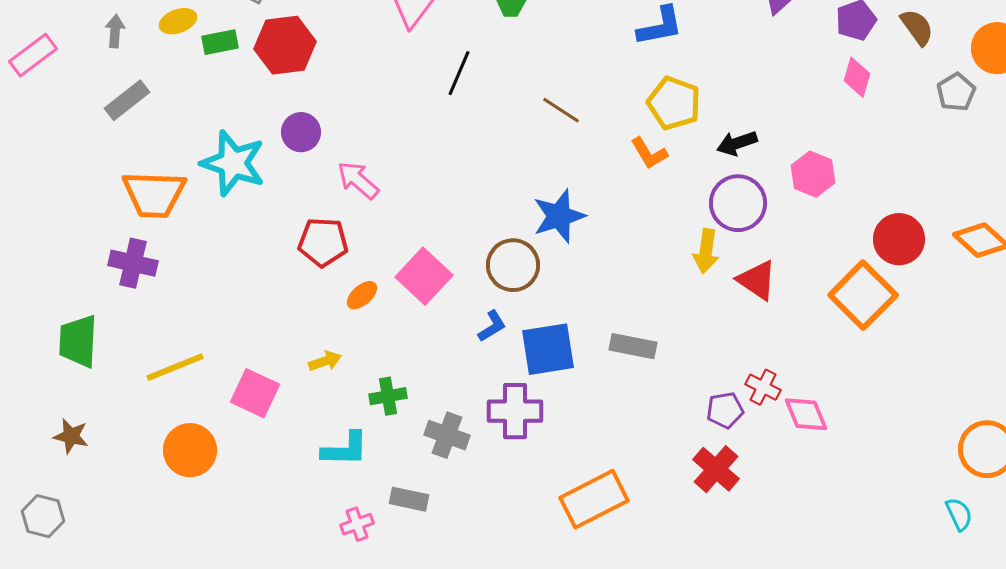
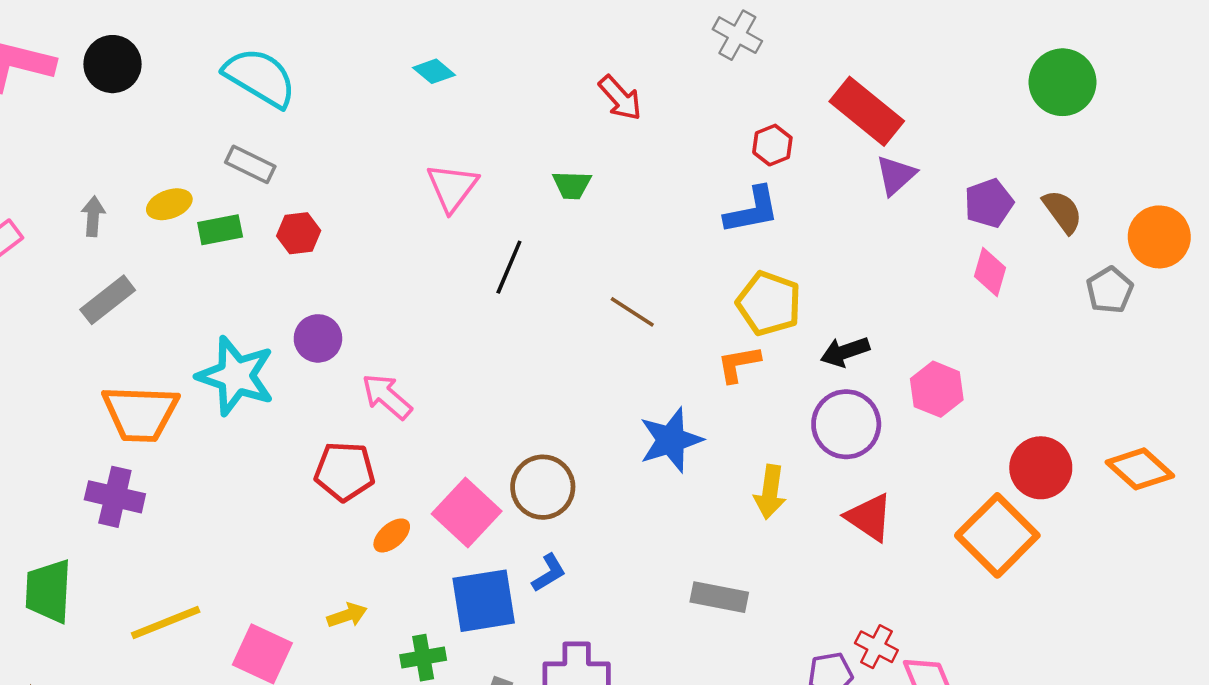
red hexagon: (285, 45) -> (299, 233), size x0.6
orange L-shape: (649, 153) -> (739, 364), turned 111
blue star: (559, 216) -> (671, 440), moved
yellow arrow: (706, 251) -> (770, 492), moved
brown circle: (513, 265) -> (543, 487), moved
blue square: (548, 349) -> (484, 601), moved

